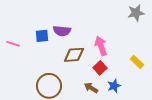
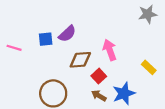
purple semicircle: (62, 31) -> (67, 34), turned -48
red square: (100, 68) -> (99, 76), moved
blue star: (114, 86) -> (124, 93), size x1.5

